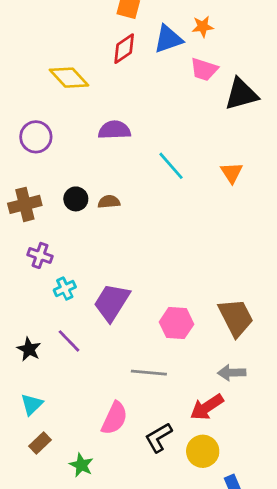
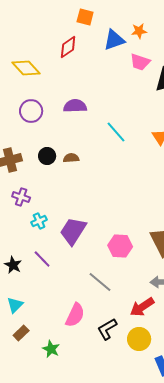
red diamond: (124, 49) -> (68, 47), moved
yellow diamond: (69, 78) -> (26, 68), moved
purple circle: (36, 137) -> (31, 111), moved
gray line: (149, 373) -> (100, 282), turned 35

